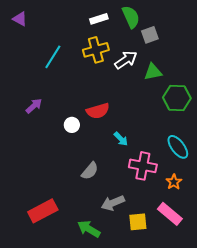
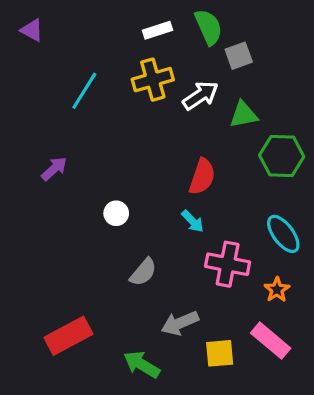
red semicircle: (98, 111) -> (202, 177), moved, turned -55
white circle: (72, 125) -> (116, 213), moved

